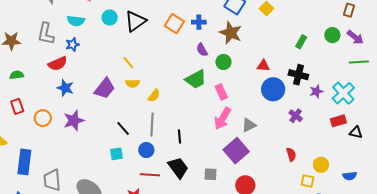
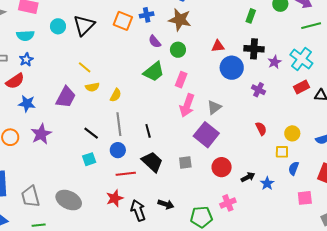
pink rectangle: (221, 92) -> (181, 80), turned 56

